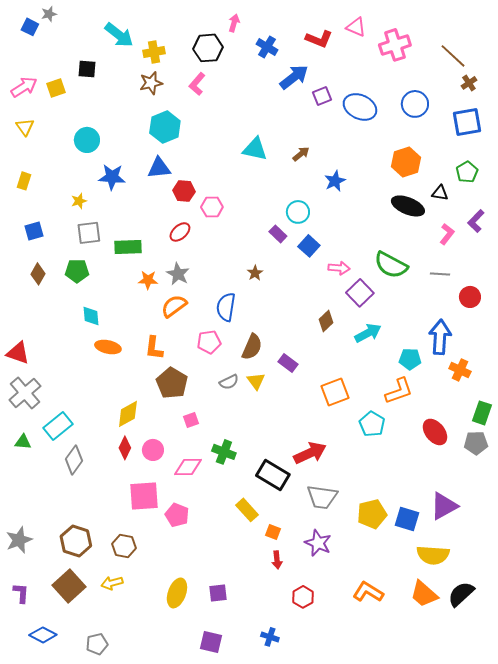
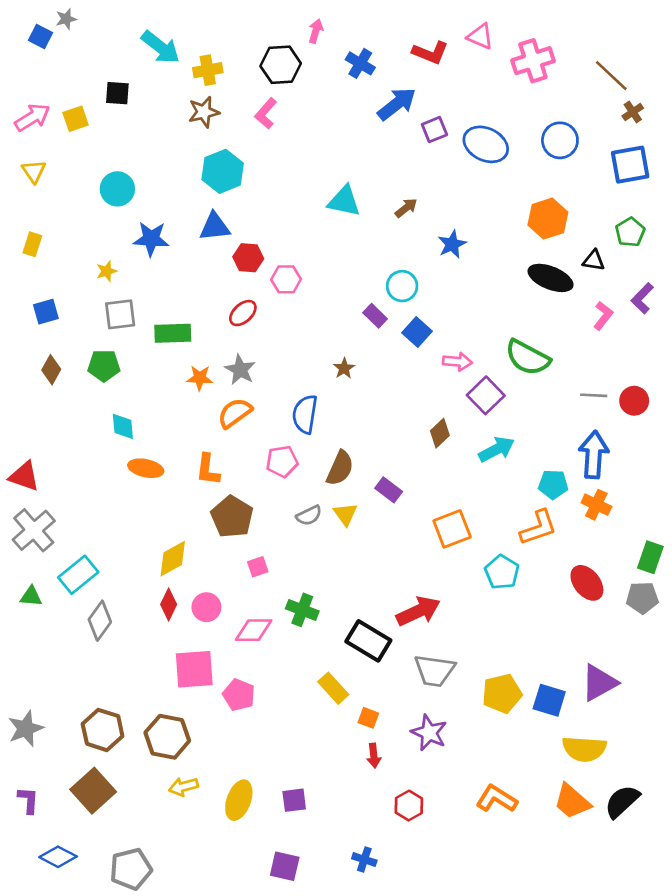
gray line: (440, 274) -> (594, 395), moved
orange cross: (460, 370) -> (596, 505), moved
brown hexagon: (124, 546) -> (167, 737), size x1.4
yellow arrow: (112, 583) -> (184, 787), moved
gray pentagon: (97, 644) -> (131, 869), size x1.4

